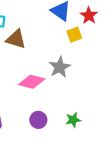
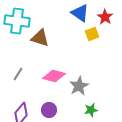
gray star: (60, 67) -> (79, 86), moved
purple circle: (38, 120) -> (49, 110), moved

